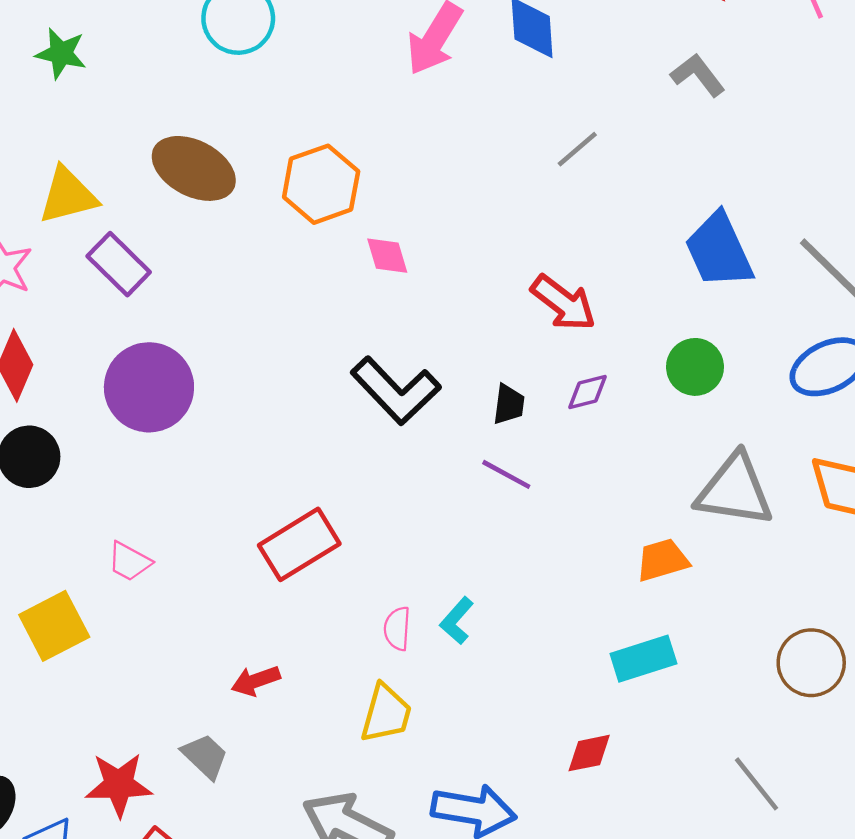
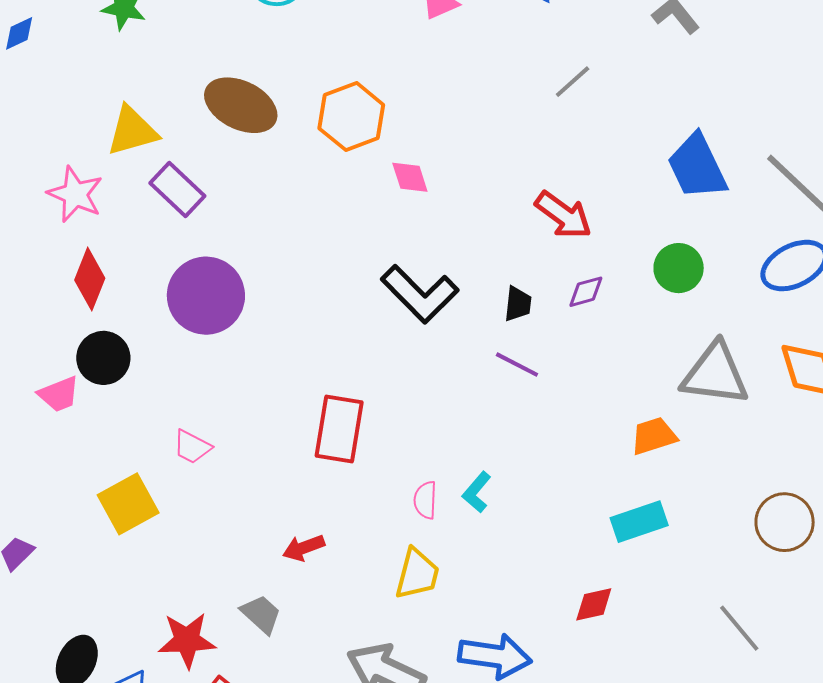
red rectangle: (299, 544) -> (339, 429), turned -48

